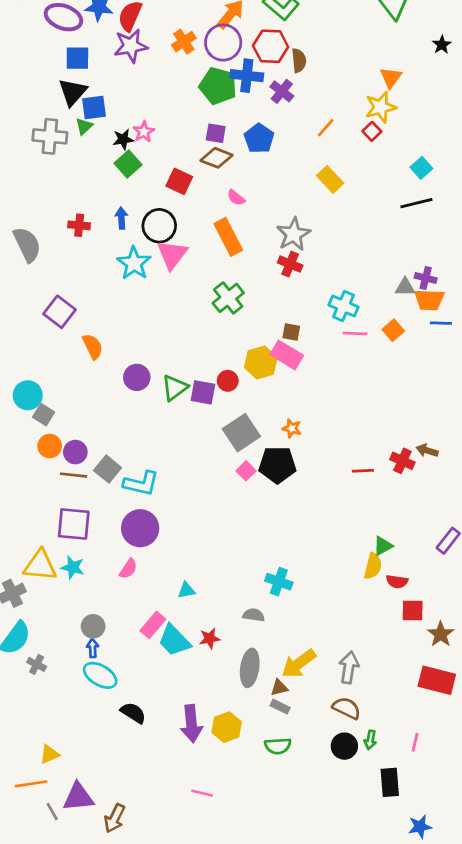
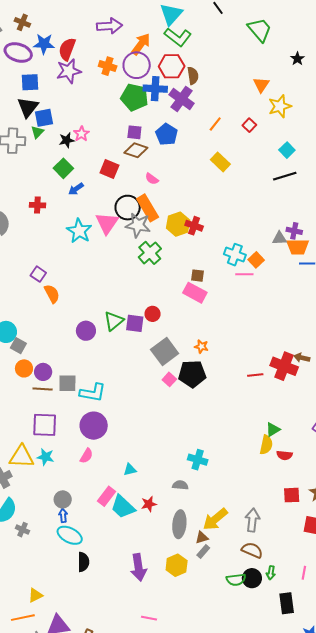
orange cross: (184, 42) -> (108, 66), turned -36
purple cross: (282, 91) -> (182, 99), size x1.4
yellow star: (381, 107) -> (280, 106), moved
green square: (128, 164) -> (63, 168), moved
blue arrow: (121, 218) -> (76, 189), moved, turned -119
black circle: (159, 226) -> (128, 208), moved
gray star: (294, 234) -> (138, 225), moved, turned -30
purple square: (59, 312) -> (38, 274), moved, size x0.7
orange square: (393, 330) -> (256, 260), moved
yellow hexagon: (261, 363) -> (178, 224), moved
purple circle: (137, 377) -> (86, 331), moved
red cross: (402, 461) -> (284, 366), size x1.5
gray square: (108, 469) -> (67, 383), turned -36
red square: (413, 610) -> (292, 495), moved
gray rectangle: (280, 707) -> (203, 552), turned -72
black semicircle: (133, 713) -> (83, 562), moved, turned 60
yellow hexagon: (227, 727) -> (177, 565), moved
green semicircle: (278, 746) -> (236, 580), moved

